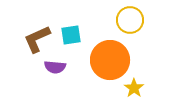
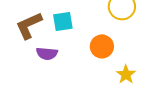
orange circle: (110, 60) -> (102, 46), size x0.6

